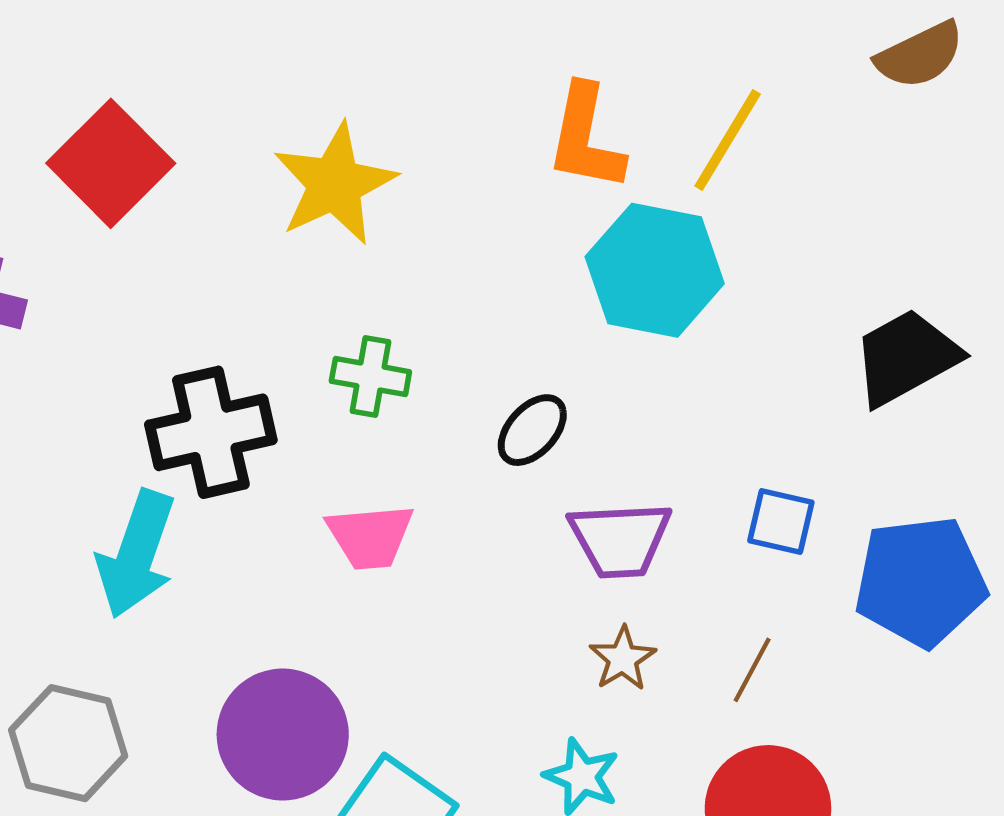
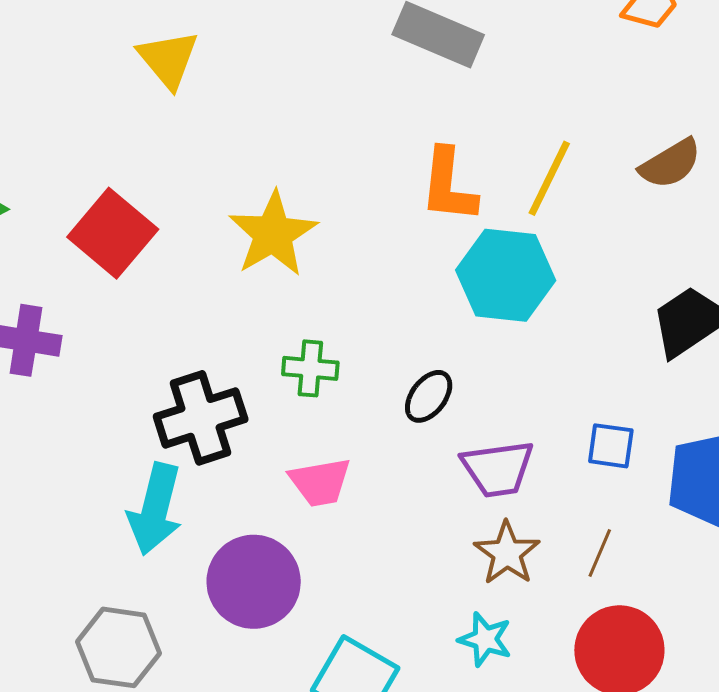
brown semicircle: (920, 55) -> (670, 164), moved
brown star: (623, 659) -> (507, 553), size x1.4
purple circle: (283, 735) -> (254, 582), moved

